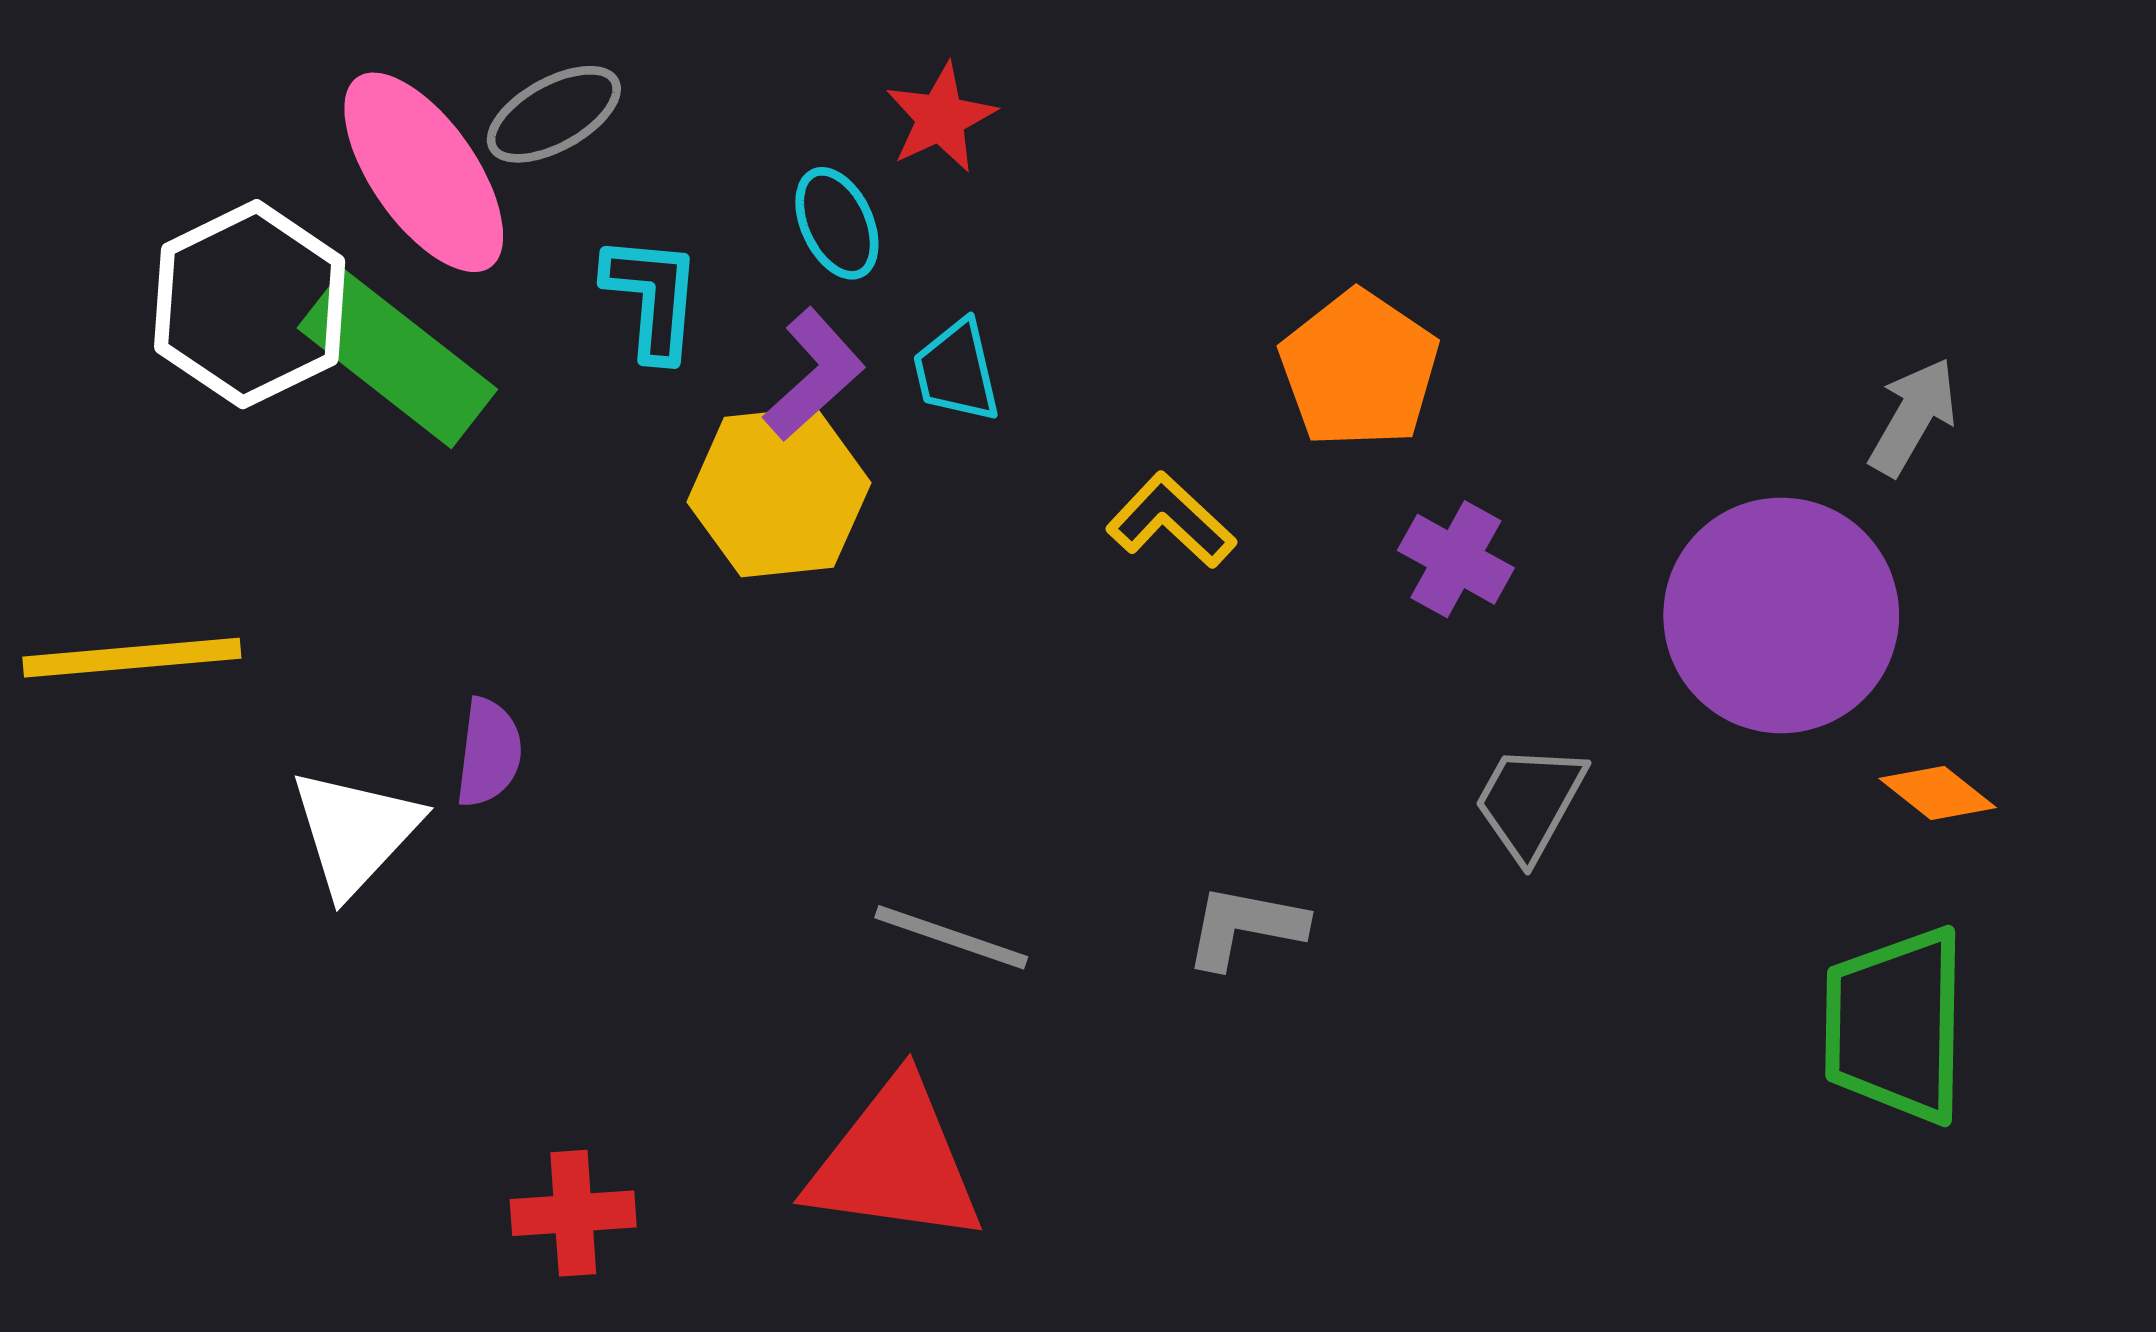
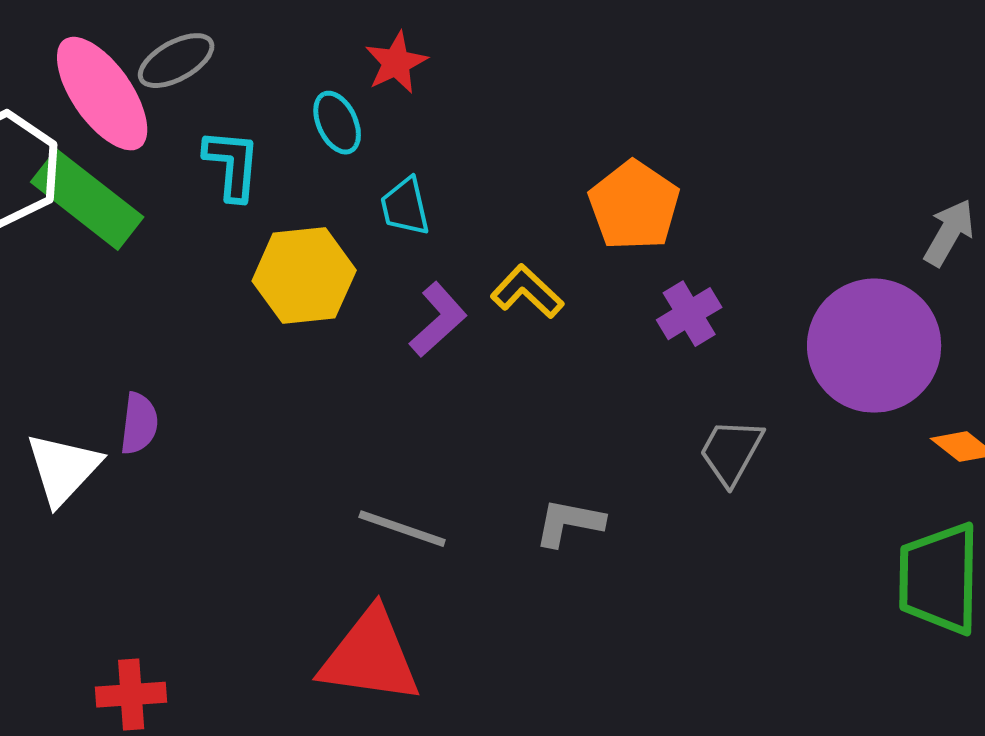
purple L-shape: (814, 375) -> (438, 320), moved
purple cross: (1456, 559) -> (689, 314), turned 30
red cross: (573, 1213) -> (131, 695), moved

